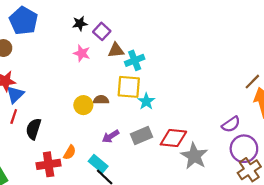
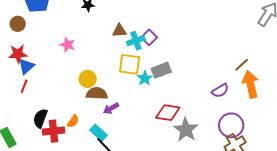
purple square: (102, 31) -> (149, 37), moved
pink star: (82, 53) -> (68, 45), moved
brown semicircle: (101, 100) -> (97, 93), moved, size x1.5
purple semicircle: (231, 124) -> (220, 91), moved
black semicircle: (33, 129) -> (40, 118), moved
gray rectangle: (142, 136) -> (161, 70), moved

